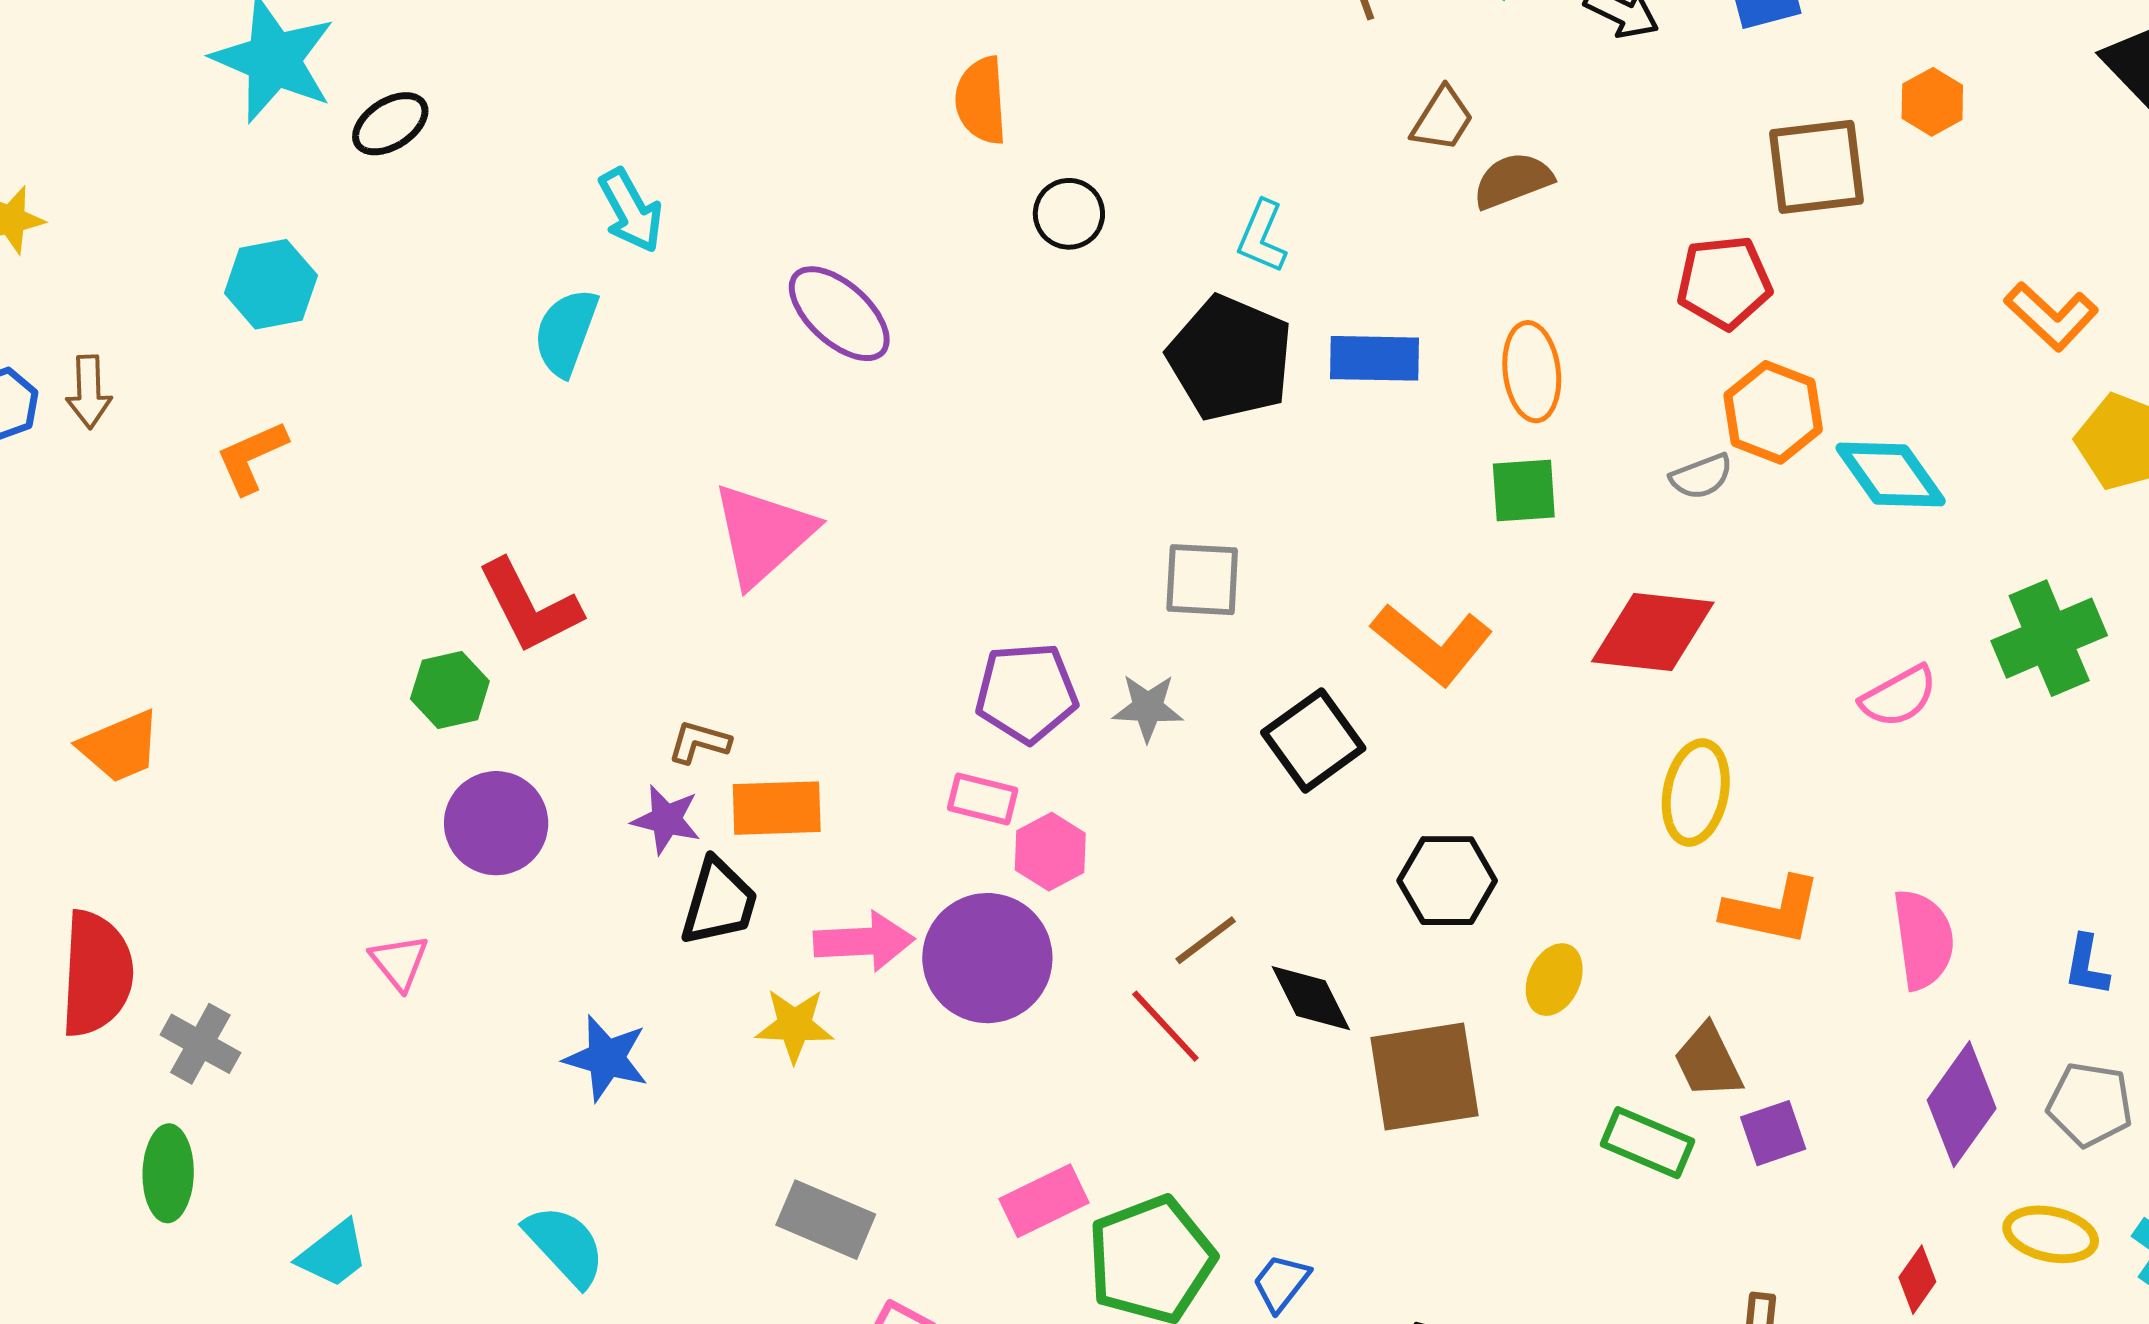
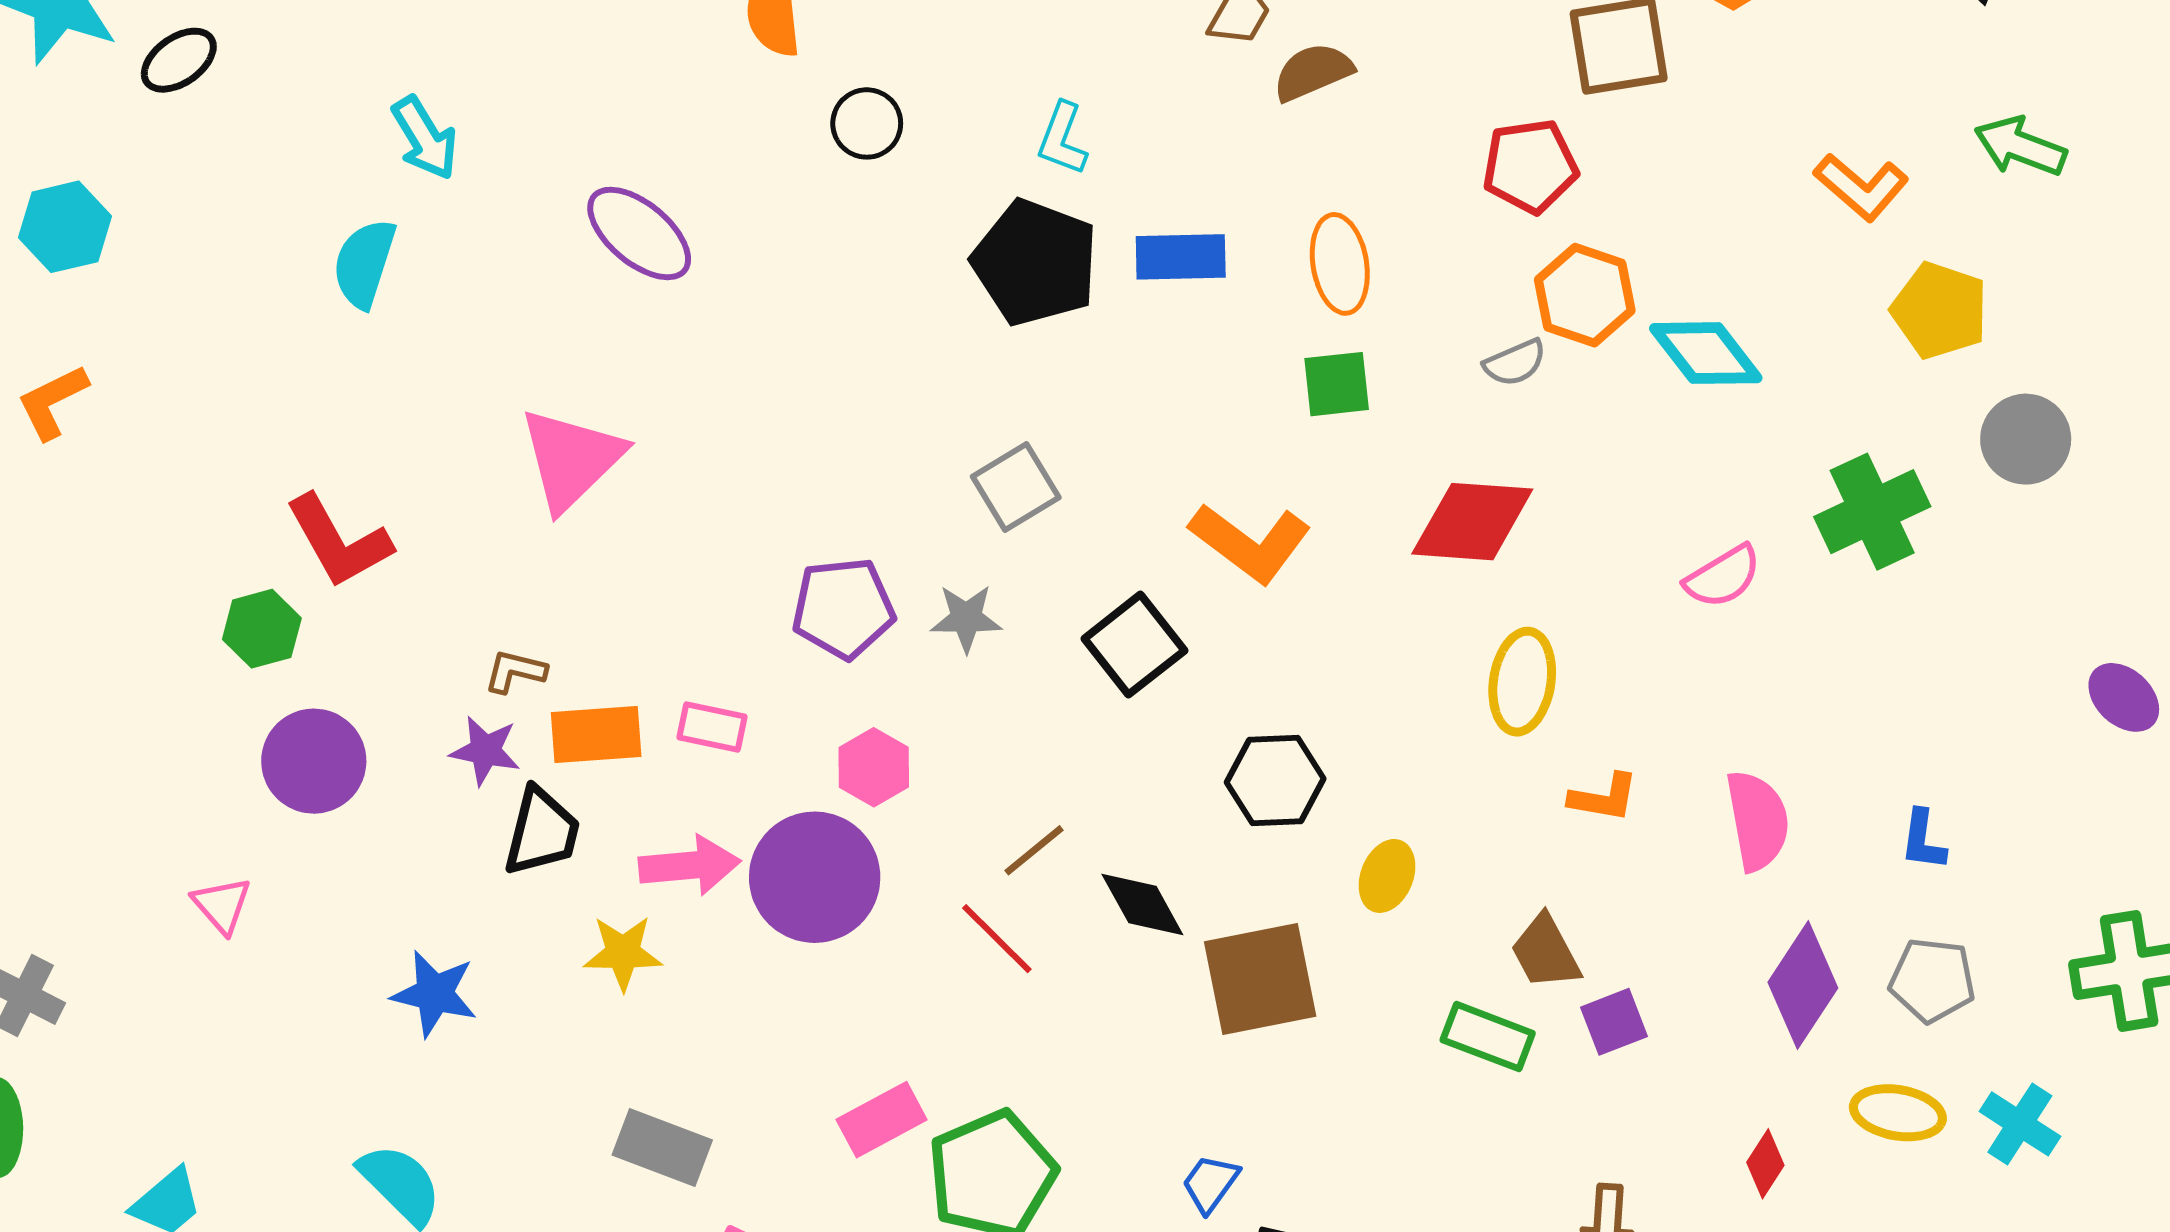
gray square: (1202, 580) -> (1016, 487), turned -32
pink rectangle: (983, 799) -> (712, 727), moved
orange L-shape: (1772, 911) -> (1604, 798), size x0.7
blue trapezoid: (1281, 1283) -> (1210, 1183), moved

